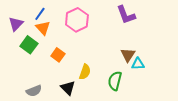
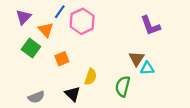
blue line: (40, 14) -> (60, 12), moved
purple L-shape: (126, 15) -> (150, 26), moved
purple triangle: (16, 24) -> (23, 17), moved
orange square: (58, 55) -> (62, 59), turned 32

